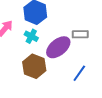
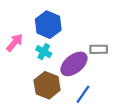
blue line: (79, 73) -> (83, 94), moved

